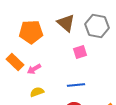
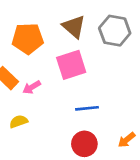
pink square: (80, 52) -> (71, 65), moved, size x1.6
yellow semicircle: (37, 92) -> (19, 121), moved

